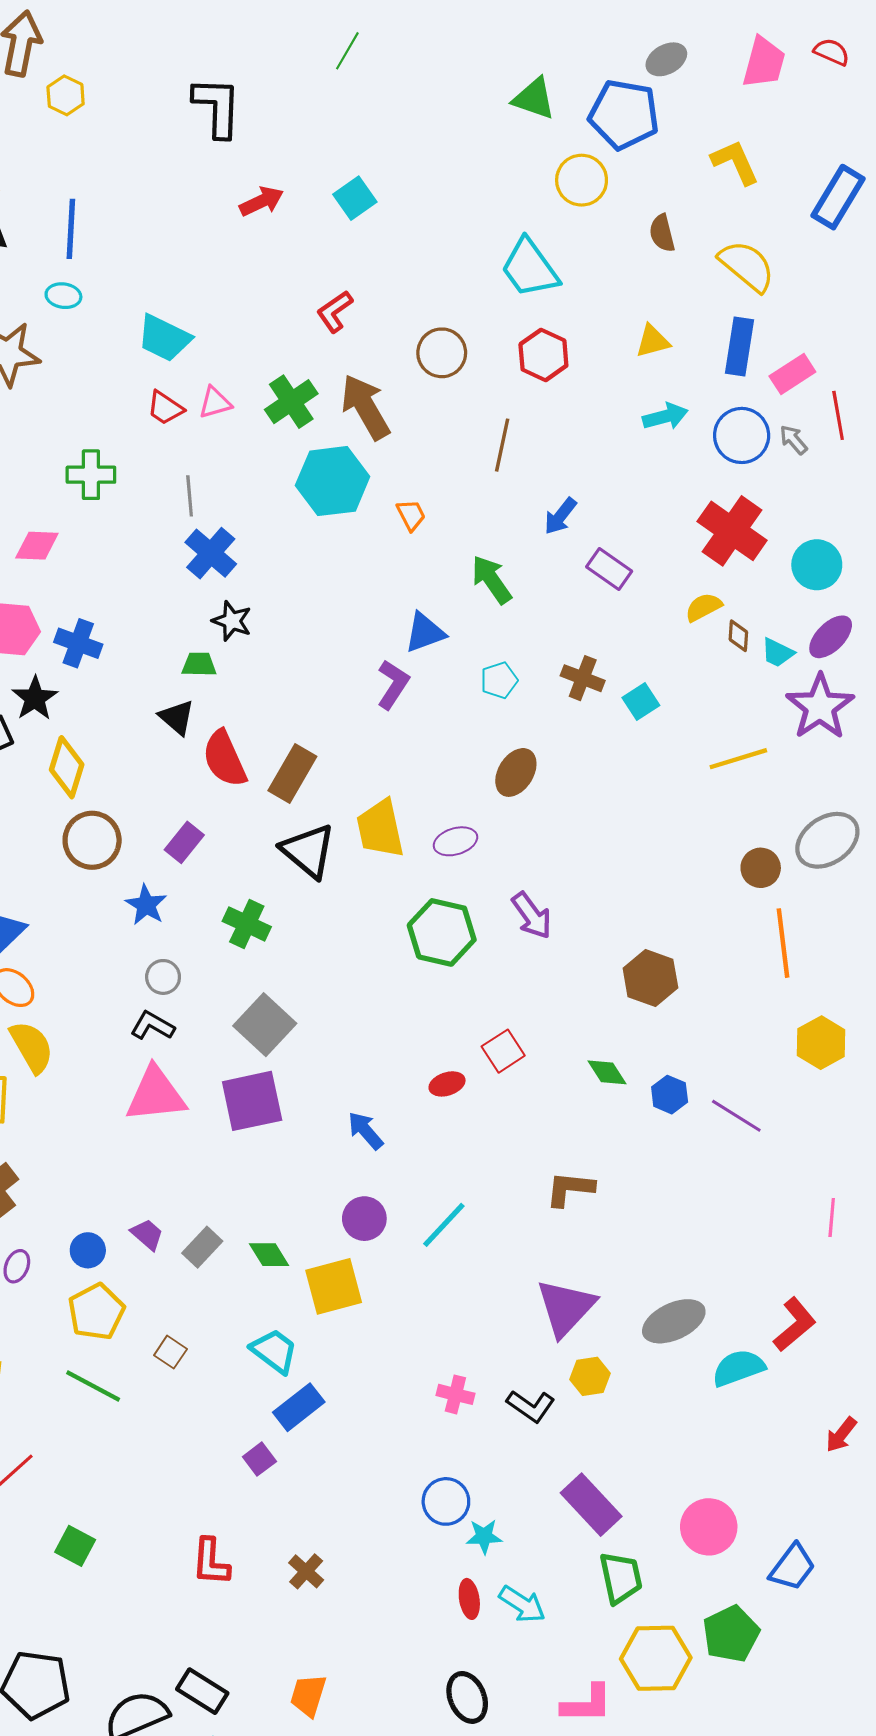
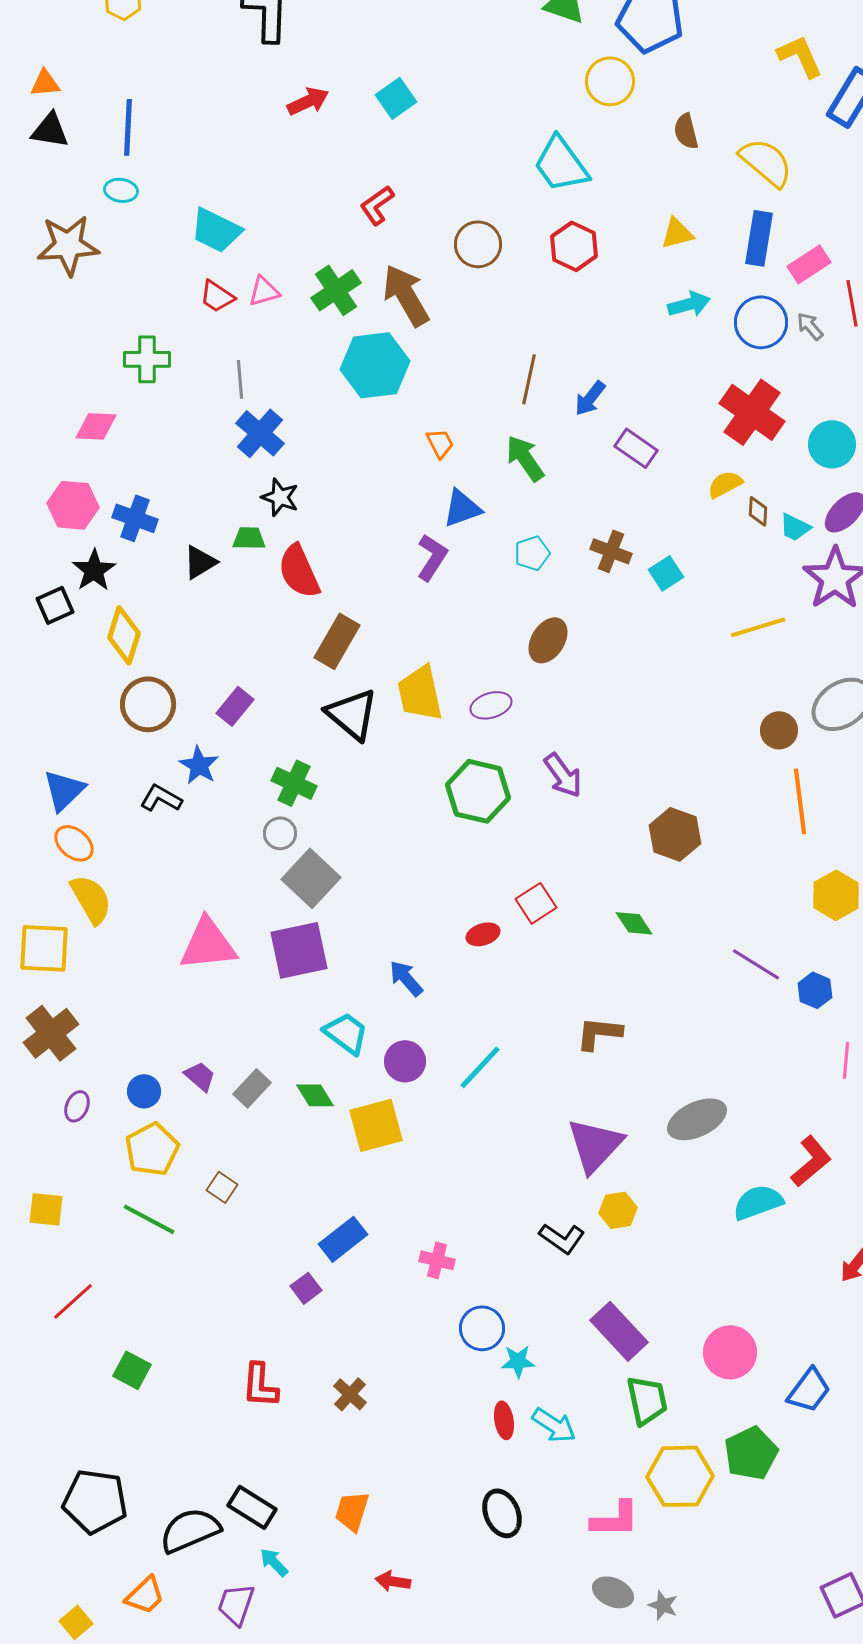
yellow L-shape: (735, 162) -> (800, 56), moved
brown line: (502, 445) -> (529, 379), moved
orange trapezoid: (411, 515) -> (440, 443), moved
black triangle: (177, 717) -> (200, 562), moved, turned 48
red semicircle: (225, 759) -> (299, 571), moved
gray circle: (163, 977) -> (280, 833), moved
black L-shape: (152, 1026) -> (161, 798), moved
blue hexagon: (670, 1095) -> (815, 990), moved
gray ellipse: (674, 1321) -> (697, 1119), moved
cyan trapezoid: (274, 1351) -> (346, 1033), moved
pink cross: (455, 1394) -> (437, 1260), moved

